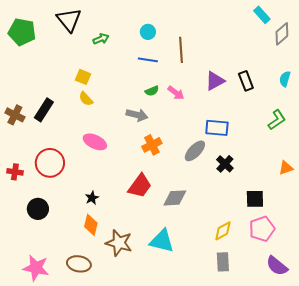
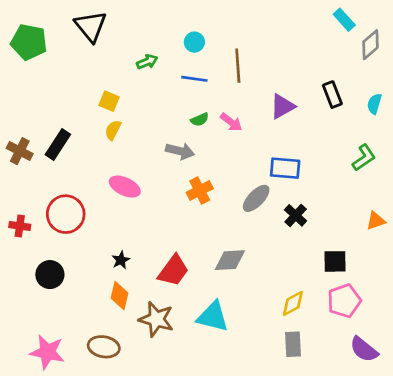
green arrow: (101, 39) -> (147, 62), moved
black rectangle: (246, 81) -> (332, 95), moved
yellow semicircle: (86, 99) -> (113, 130), turned 70
red trapezoid: (140, 186) -> (173, 271), moved

